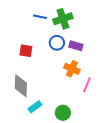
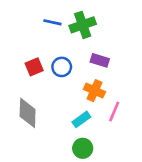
blue circle: (57, 43) -> (62, 67), moved
red square: (26, 51) -> (34, 67), turned -32
cyan rectangle: (35, 107) -> (81, 119), moved

